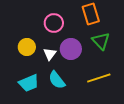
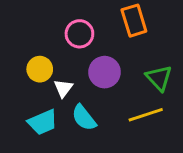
green triangle: (101, 41) -> (159, 78), moved
white triangle: (50, 54) -> (63, 88), moved

